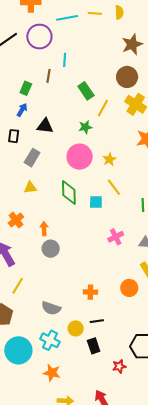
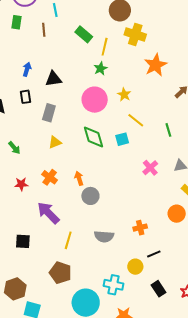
green rectangle: (26, 88) -> (17, 22), moved
green star: (85, 127) -> (100, 68), moved
gray semicircle: (51, 308) -> (104, 237), moved
black rectangle: (94, 346) -> (158, 289), moved

